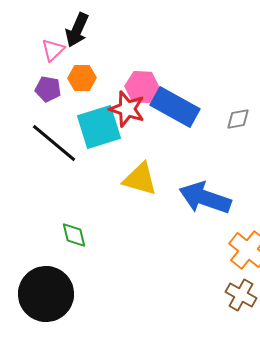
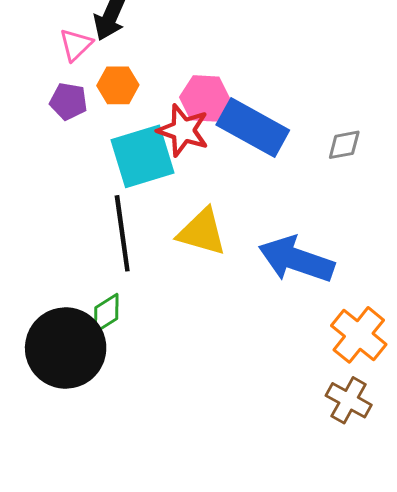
black line: (54, 143) -> (122, 233), moved, turned 42
green diamond: (74, 235) -> (106, 313), turned 72
black circle: (46, 294) -> (66, 348), moved

